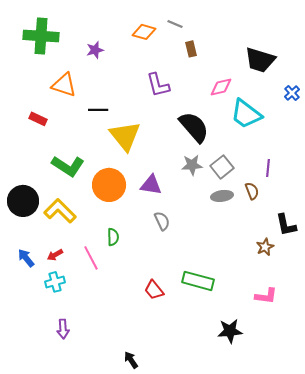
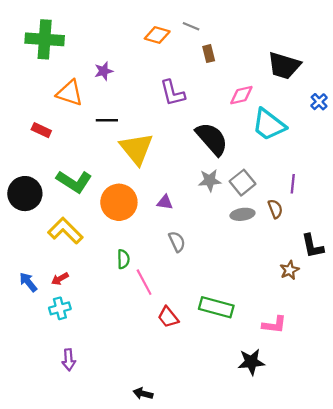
purple star: (95, 50) -> (104, 71), moved
purple triangle: (151, 185) -> (165, 202), size x0.7
black circle: (23, 201) -> (25, 194), moved
pink line: (91, 258) -> (144, 282), moved
pink L-shape: (266, 296) -> (274, 325), moved
black arrow: (131, 360) -> (143, 394), turned -42

